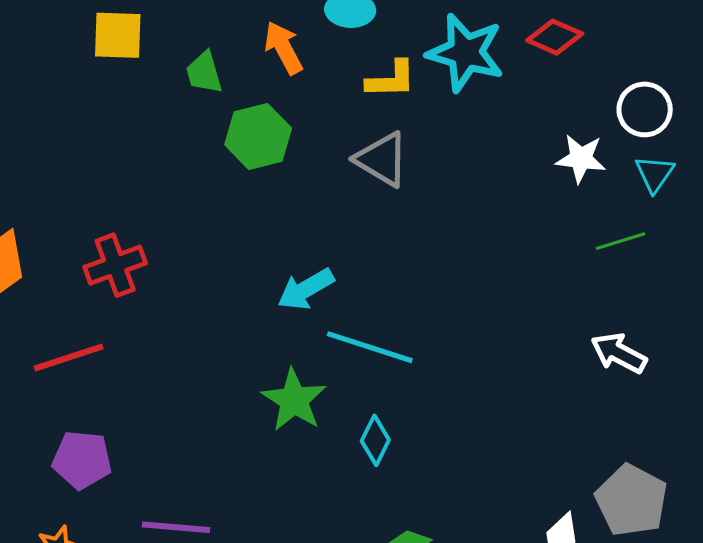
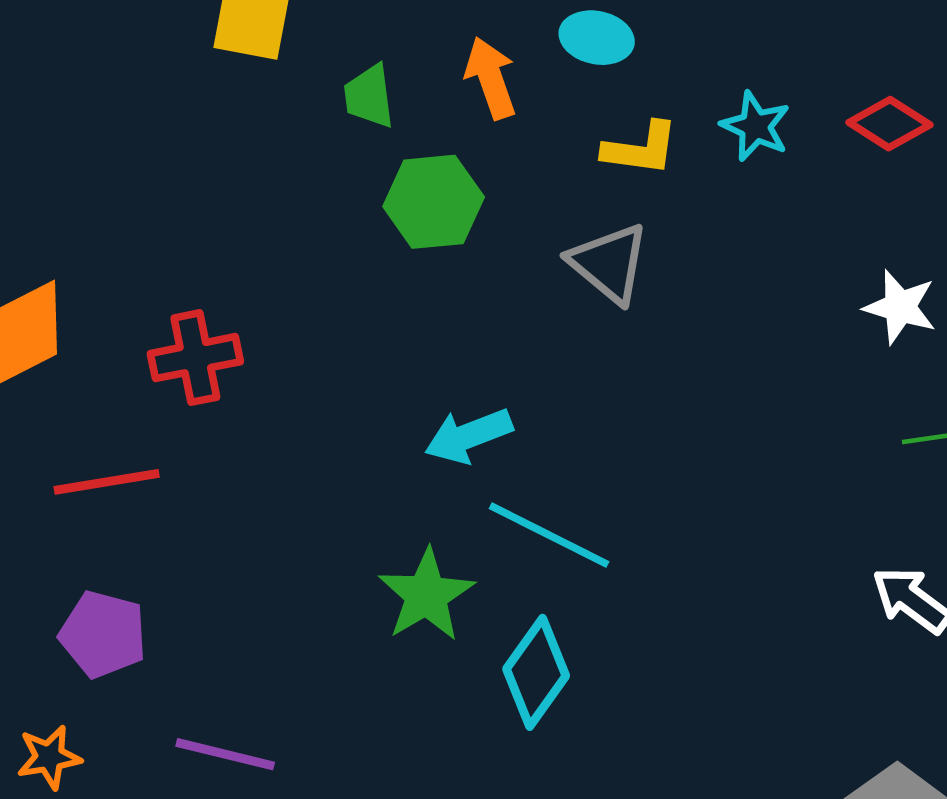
cyan star: (465, 53) -> (755, 126), size x0.6
cyan diamond: (375, 440) -> (536, 672), size x1.5

